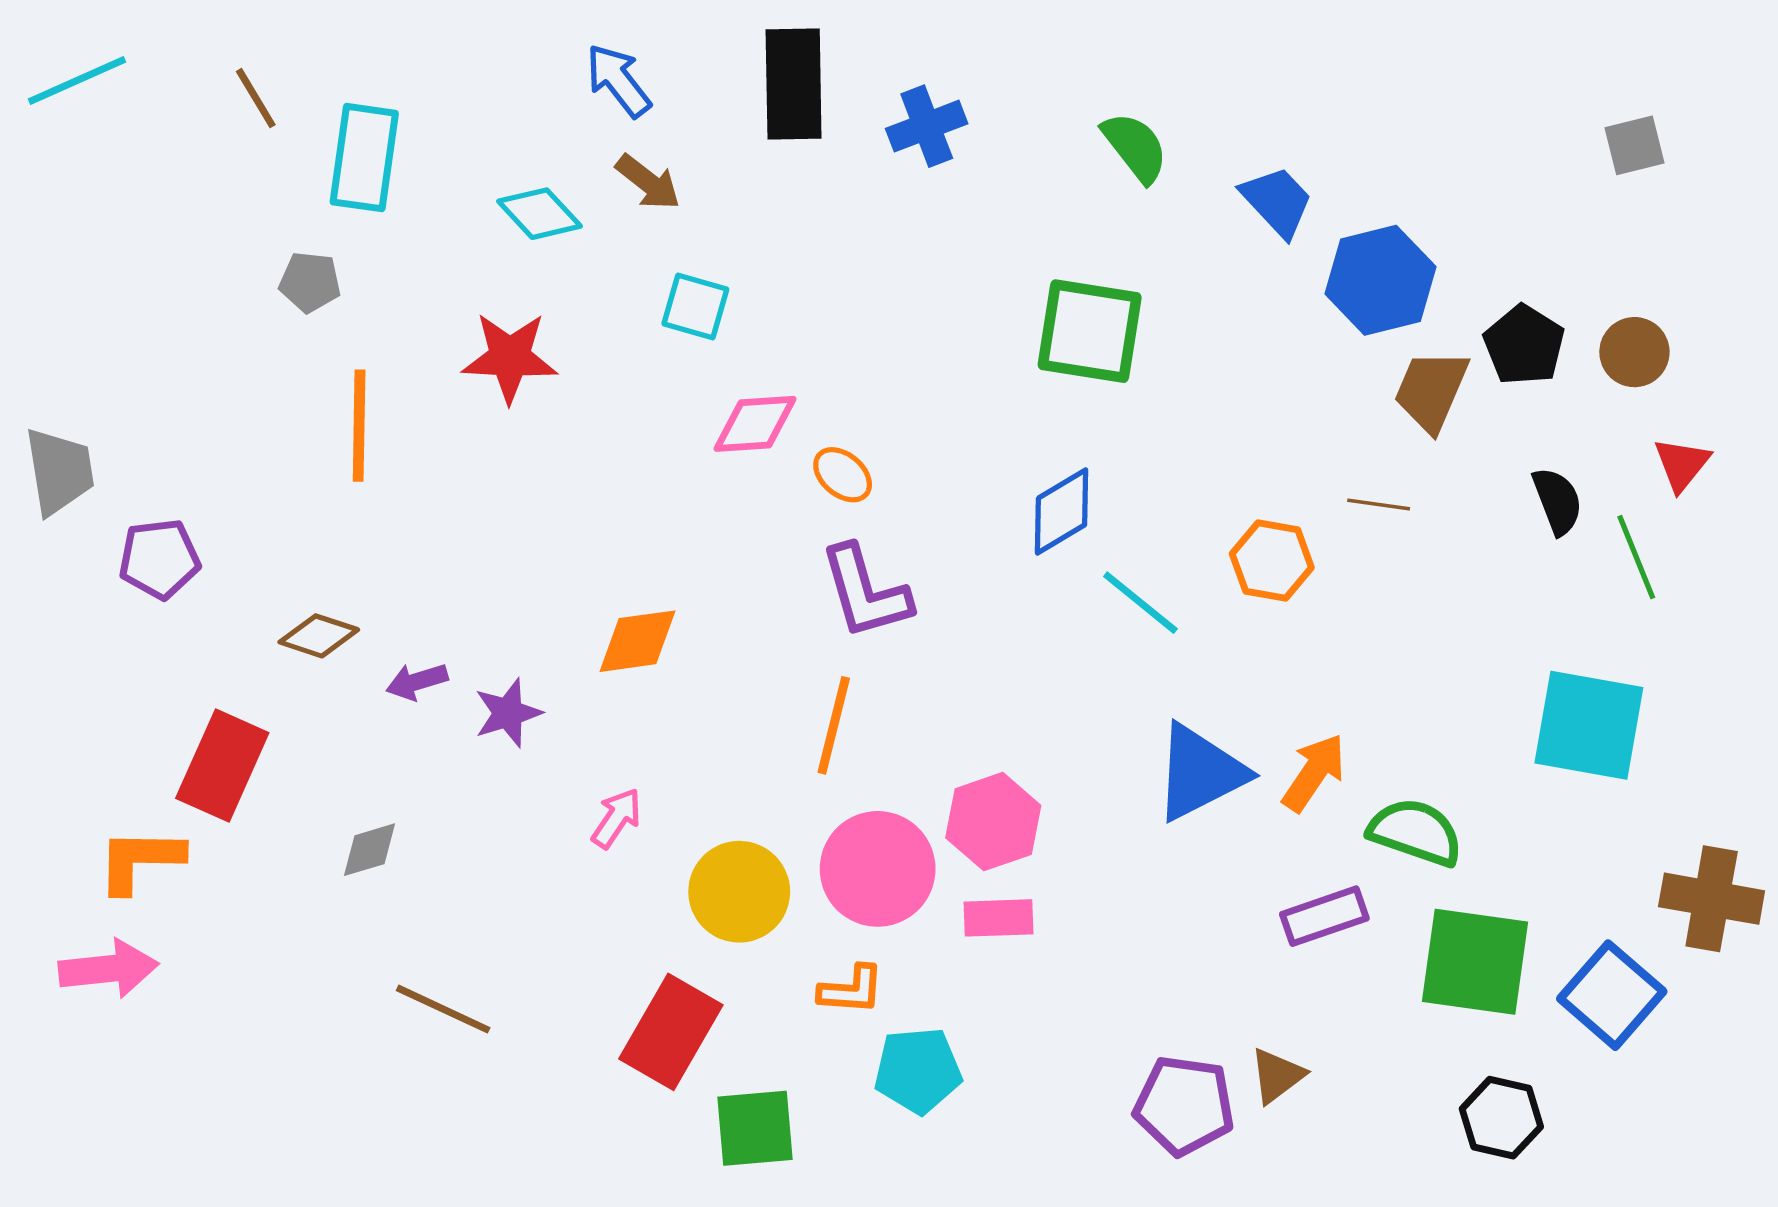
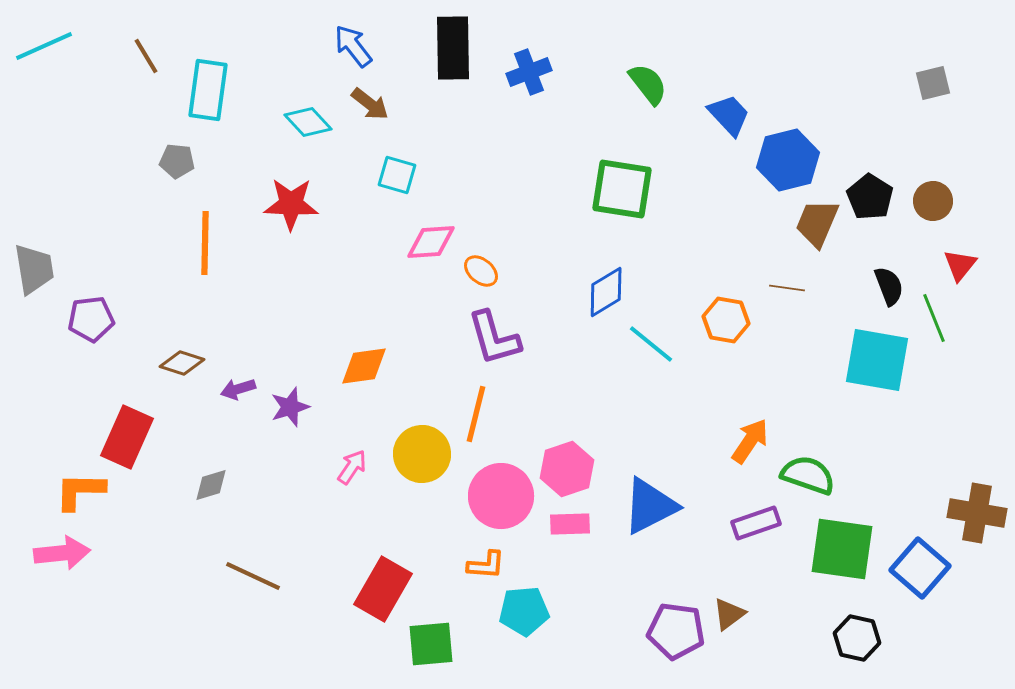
cyan square: (1589, 725) -> (877, 360), moved
blue triangle: (1200, 773) -> (650, 506), moved
yellow circle: (739, 892) -> (422, 454), moved

